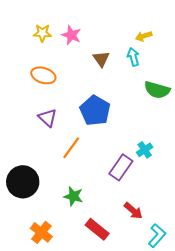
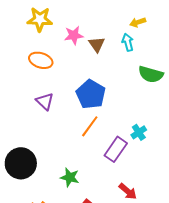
yellow star: (42, 33) -> (40, 19), size x1.4
pink star: (71, 35) -> (74, 35), moved, turned -30
orange line: (71, 148) -> (90, 126), moved

